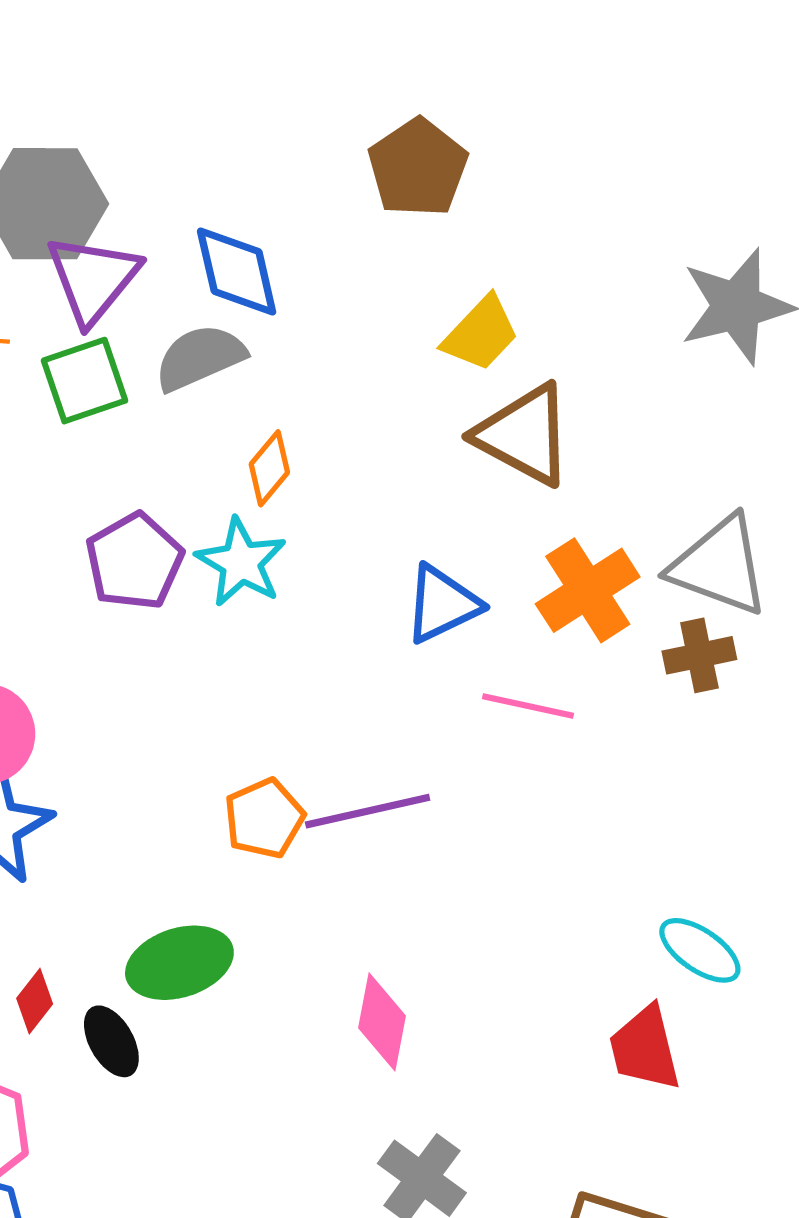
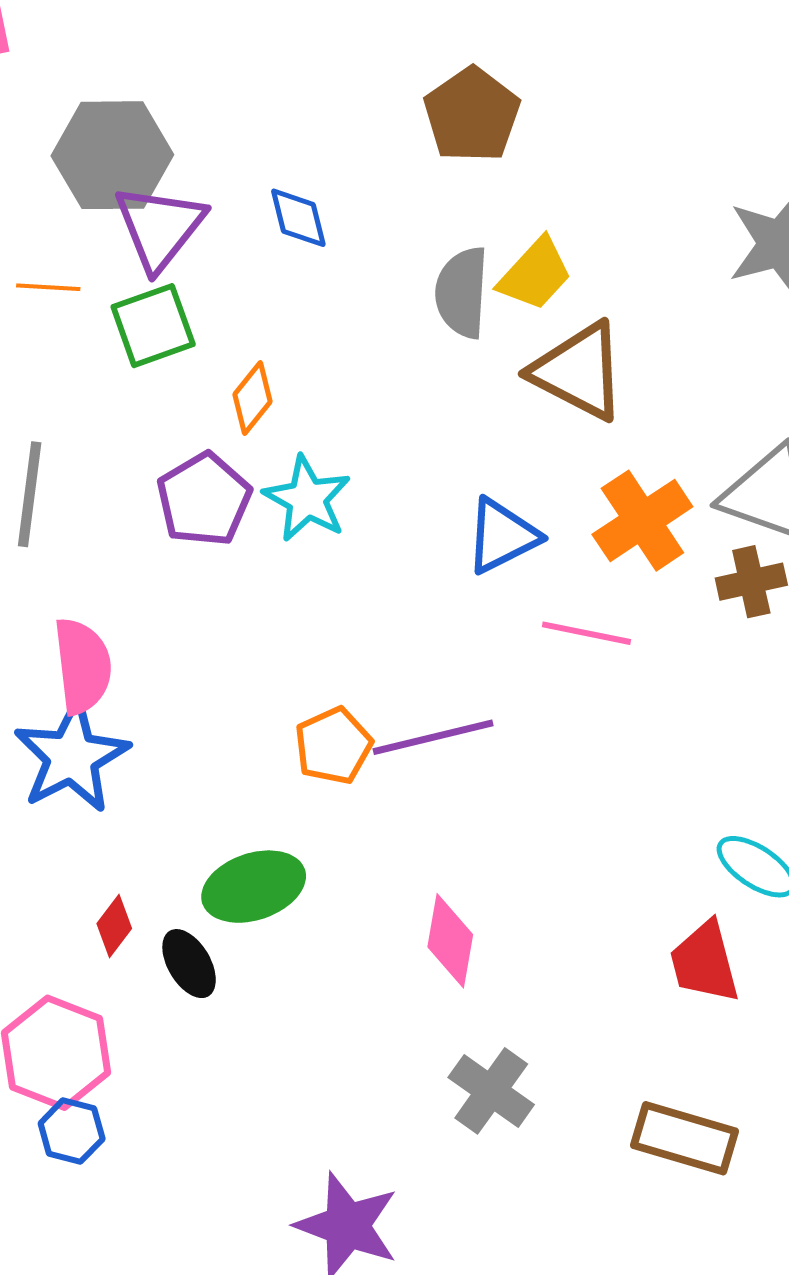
blue diamond: (237, 271) -> (298, 218), size x0.7
gray semicircle: (200, 357) -> (462, 292), moved, turned -62
orange diamond: (269, 468) -> (252, 398), moved

